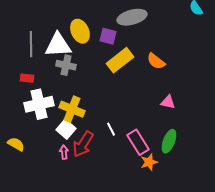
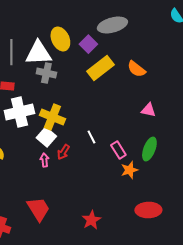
purple square: (108, 36) -> (88, 44), turned 30
pink rectangle: (138, 142) -> (118, 150), size x0.7
red arrow: (83, 144) -> (63, 152), size x0.6

